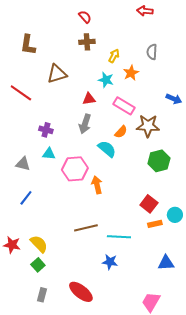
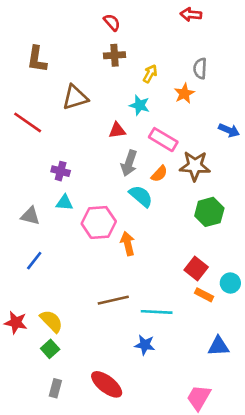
orange star: (131, 73) -> (184, 93), moved
gray arrow: (85, 124) -> (129, 163), moved
orange rectangle: (155, 224) -> (204, 295), turned 40

